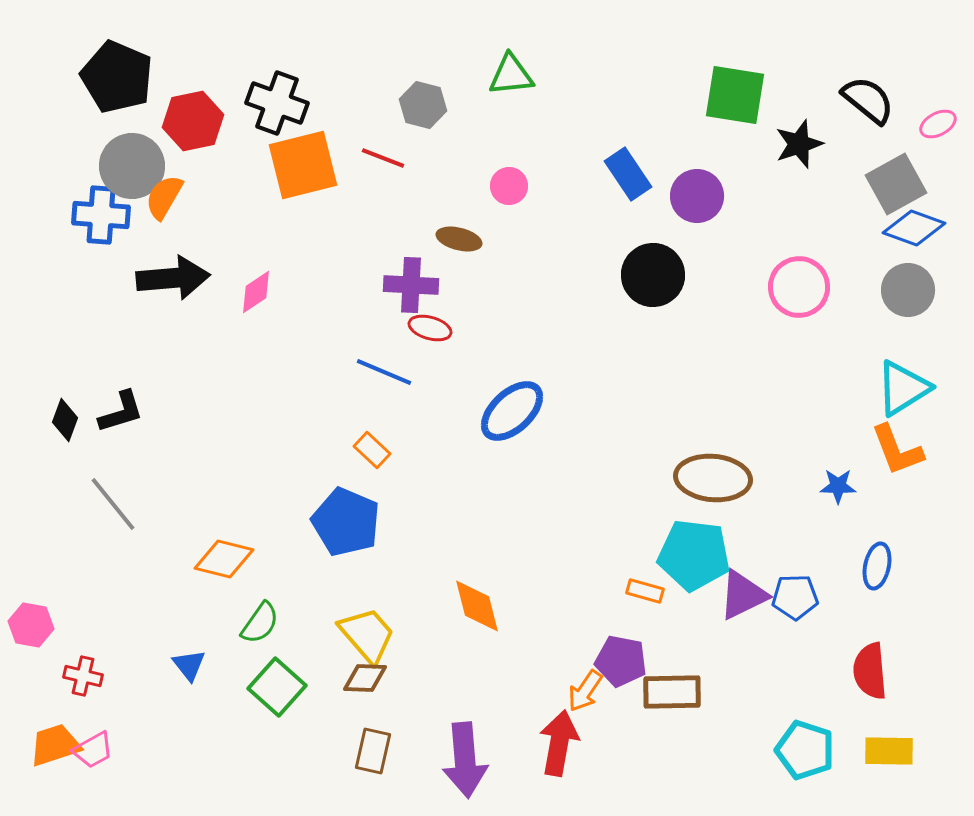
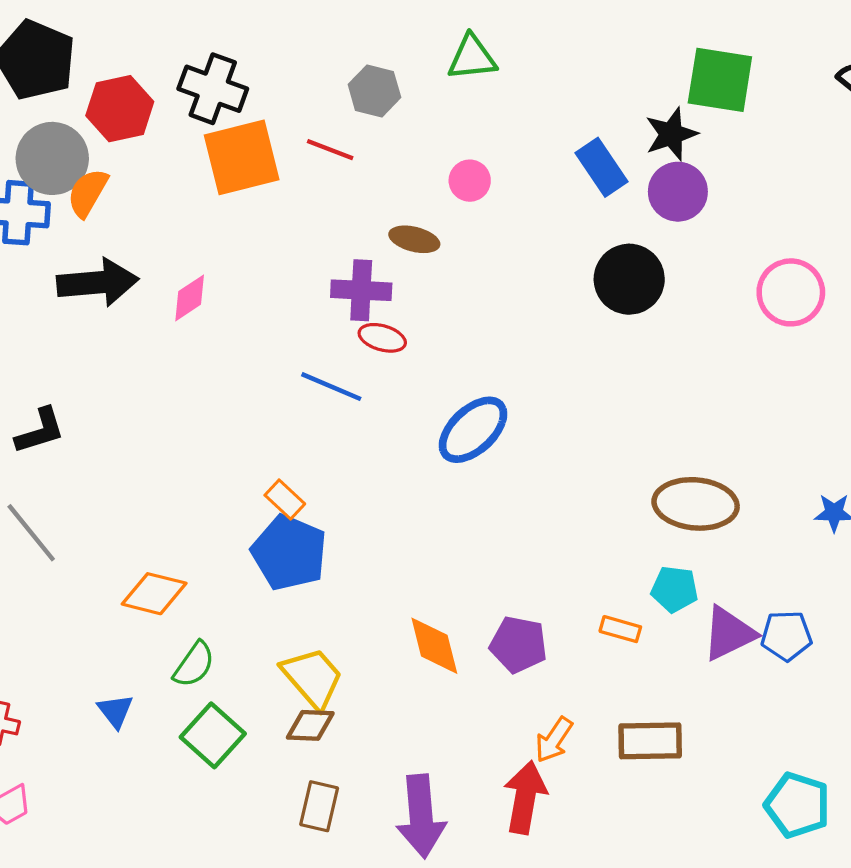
black star: (799, 144) -> (671, 134), moved
orange rectangle: (372, 450) -> (285, 500), moved
cyan pentagon: (694, 555) -> (675, 589), size x0.6
purple pentagon: (621, 661) -> (518, 645), moved

